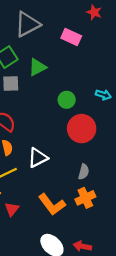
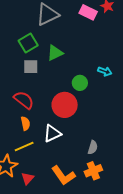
pink rectangle: (71, 37) -> (88, 12), moved
cyan arrow: (103, 95) -> (105, 71), moved
red circle: (82, 129) -> (65, 105), moved

